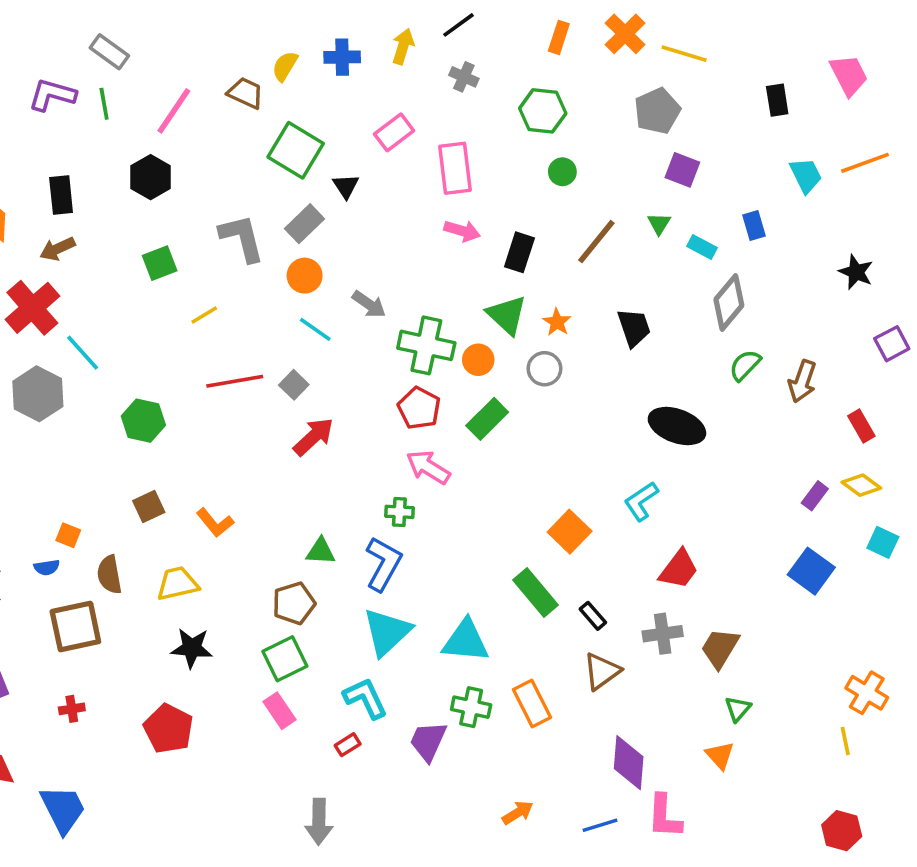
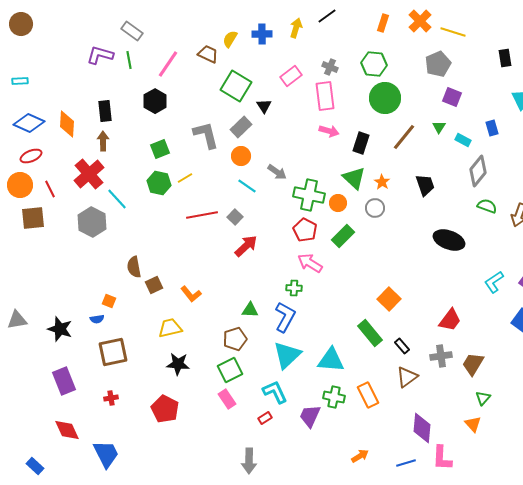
gray cross: (464, 77) -> (330, 67), moved
green circle: (562, 172) -> (385, 98), size x2.0
brown arrow: (57, 249) -> (103, 141), turned 114
green semicircle: (745, 365) -> (487, 206), turned 66
green hexagon: (143, 421) -> (159, 183), moved
cyan L-shape: (641, 501) -> (494, 282), moved
brown semicircle: (109, 575) -> (134, 267), moved

